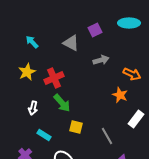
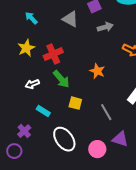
gray arrow: (101, 60) -> (105, 27), moved
orange star: (120, 95) -> (97, 71), moved
white arrow: (33, 108) -> (32, 84), turned 56

